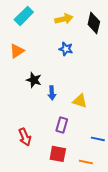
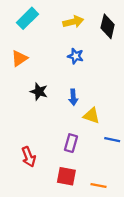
blue arrow: (52, 93) -> (73, 97), moved
blue line: (98, 139) -> (112, 140), moved

